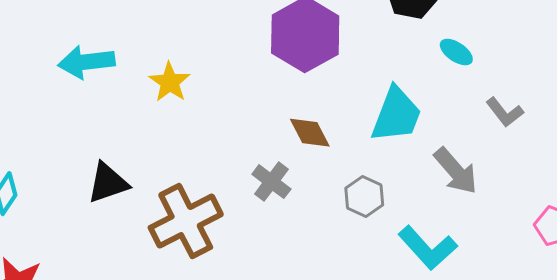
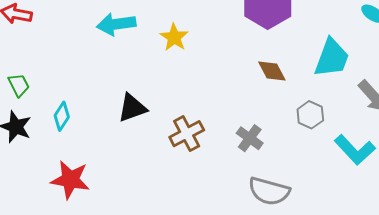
gray cross: (271, 182) -> (250, 138), moved
brown cross: (186, 221) -> (187, 134), size x0.7

